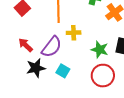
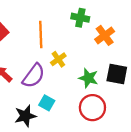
yellow cross: (74, 33) -> (58, 59), turned -32
black star: (36, 68) -> (25, 116), moved

